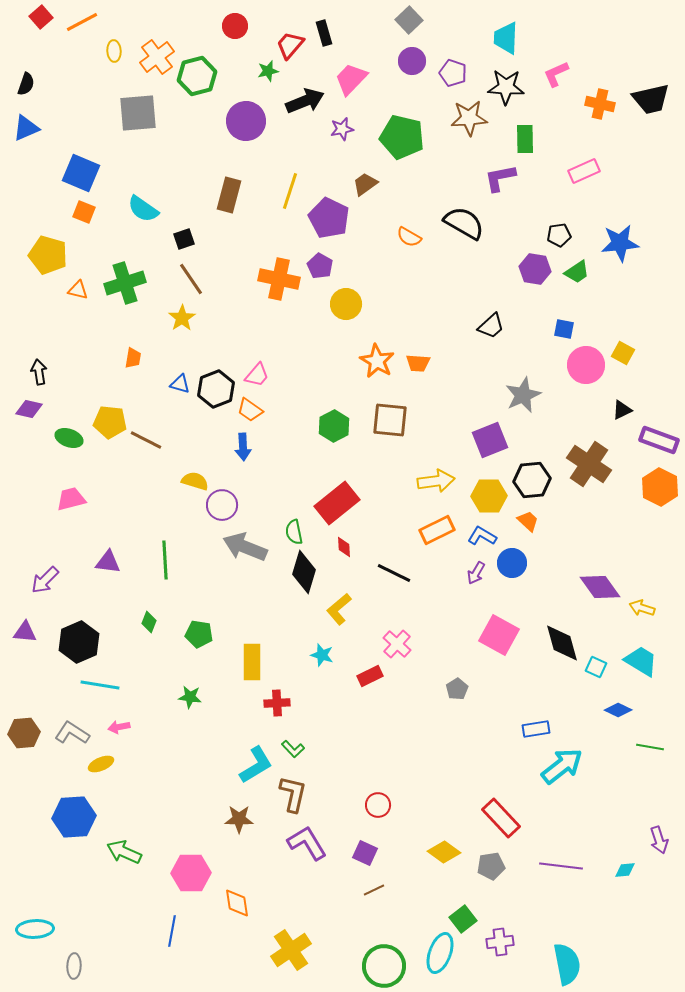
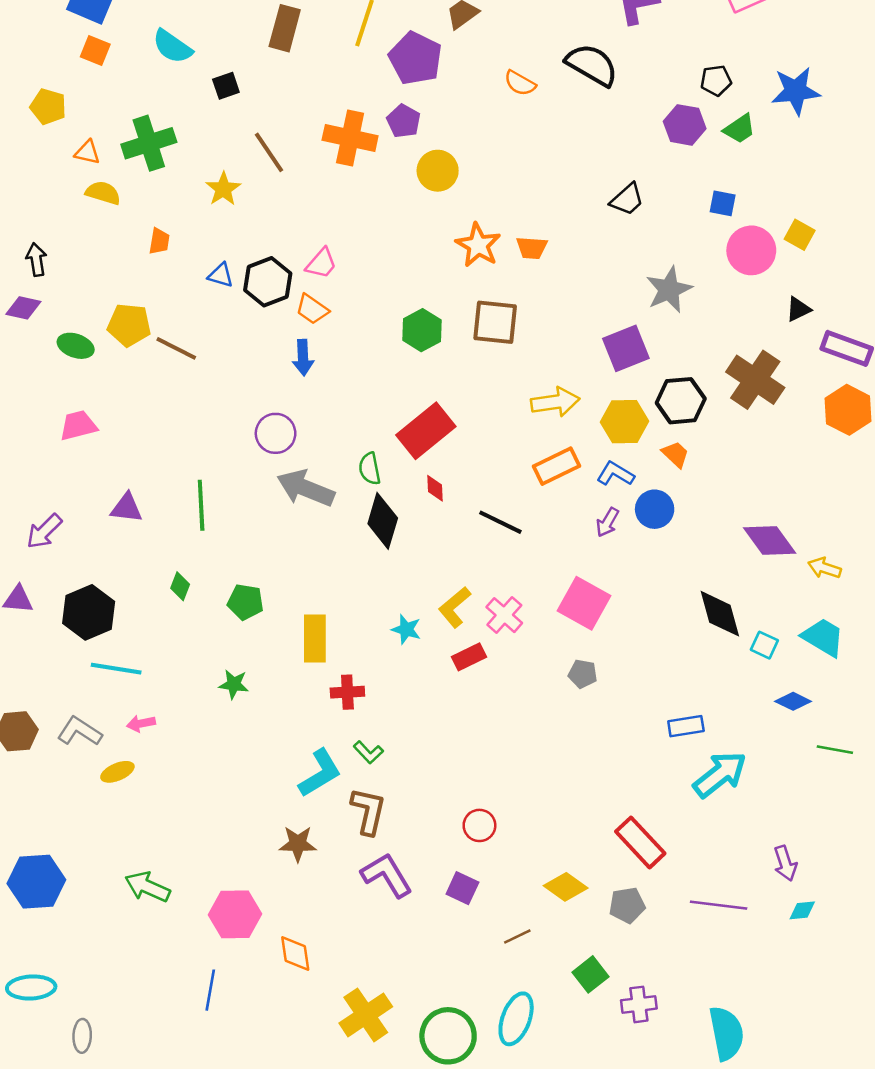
yellow pentagon: (48, 255) -> (48, 107), size x0.7
brown line: (191, 279) -> (269, 152), moved
yellow semicircle: (195, 481) -> (103, 193), moved
yellow L-shape: (339, 609) -> (455, 607), moved
pink square: (499, 635) -> (584, 603), moved
gray pentagon: (457, 689) -> (583, 674), turned -30
blue hexagon: (74, 817) -> (36, 882), moved
purple arrow: (659, 840) -> (785, 863), moved
brown line: (374, 890) -> (517, 937), moved
cyan ellipse: (440, 953) -> (516, 1019), moved
green circle: (384, 966) -> (448, 1036), moved

